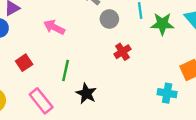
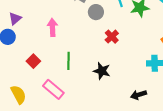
pink arrow: (54, 27) -> (52, 27), turned 72
black star: (86, 94) -> (102, 71), moved

